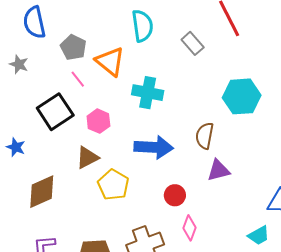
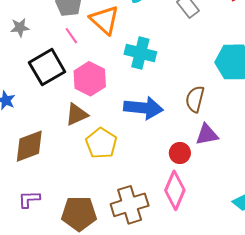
gray star: (19, 64) -> (20, 27), moved, turned -30
pink hexagon: (98, 121) -> (90, 79), size x1.4
red circle: (175, 195) -> (180, 153), moved
pink diamond: (189, 228) -> (175, 190), size x1.5

